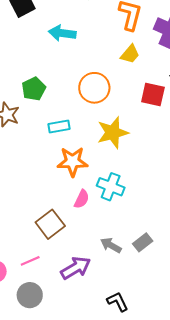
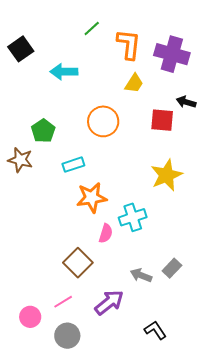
yellow star: (113, 133) -> (166, 175), moved
cyan cross: (111, 187) -> (133, 217), turned -32

